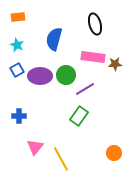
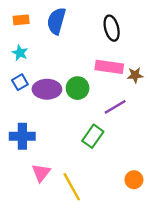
blue semicircle: (54, 39) -> (56, 21), moved
purple line: (85, 89) -> (115, 107), moved
blue cross: (19, 116) -> (22, 136), size x1.5

